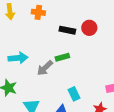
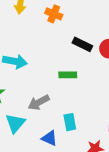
gray arrow: (45, 68) -> (39, 102), moved

